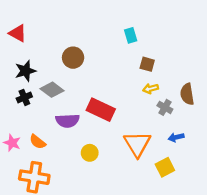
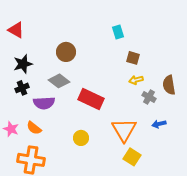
gray diamond: (52, 90) -> (59, 81), moved
purple semicircle: (68, 121) -> (44, 103), moved
yellow square: (165, 167) -> (132, 157), moved, turned -30

